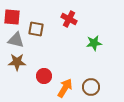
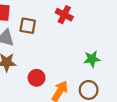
green star: (94, 43) -> (92, 59), moved

